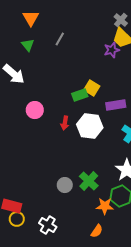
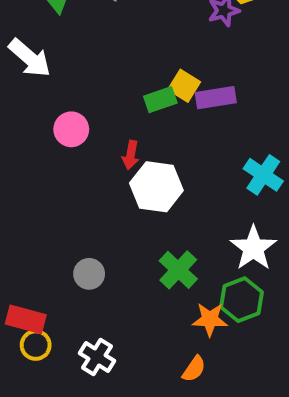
purple rectangle: (116, 105) -> (216, 98), moved
white hexagon: (90, 126) -> (156, 187), moved
gray circle: (65, 185) -> (89, 274), moved

